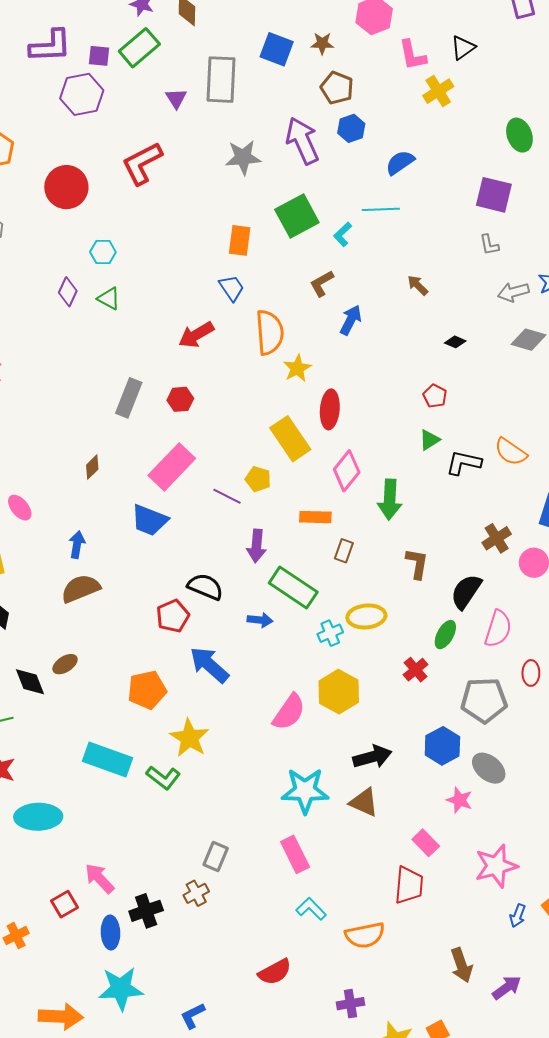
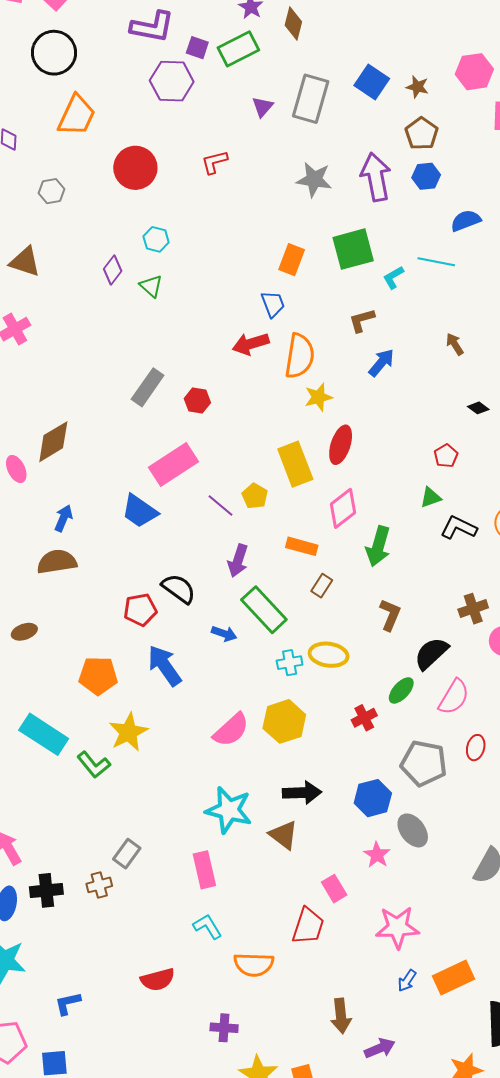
red L-shape: (142, 163) -> (214, 162), size x0.6
red arrow: (196, 335) -> (251, 344), moved
brown diamond: (92, 467) -> (53, 442), moved, size x1.8

